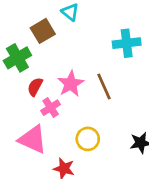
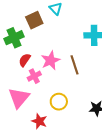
pink triangle: (33, 139) -> (19, 98), turned 40

